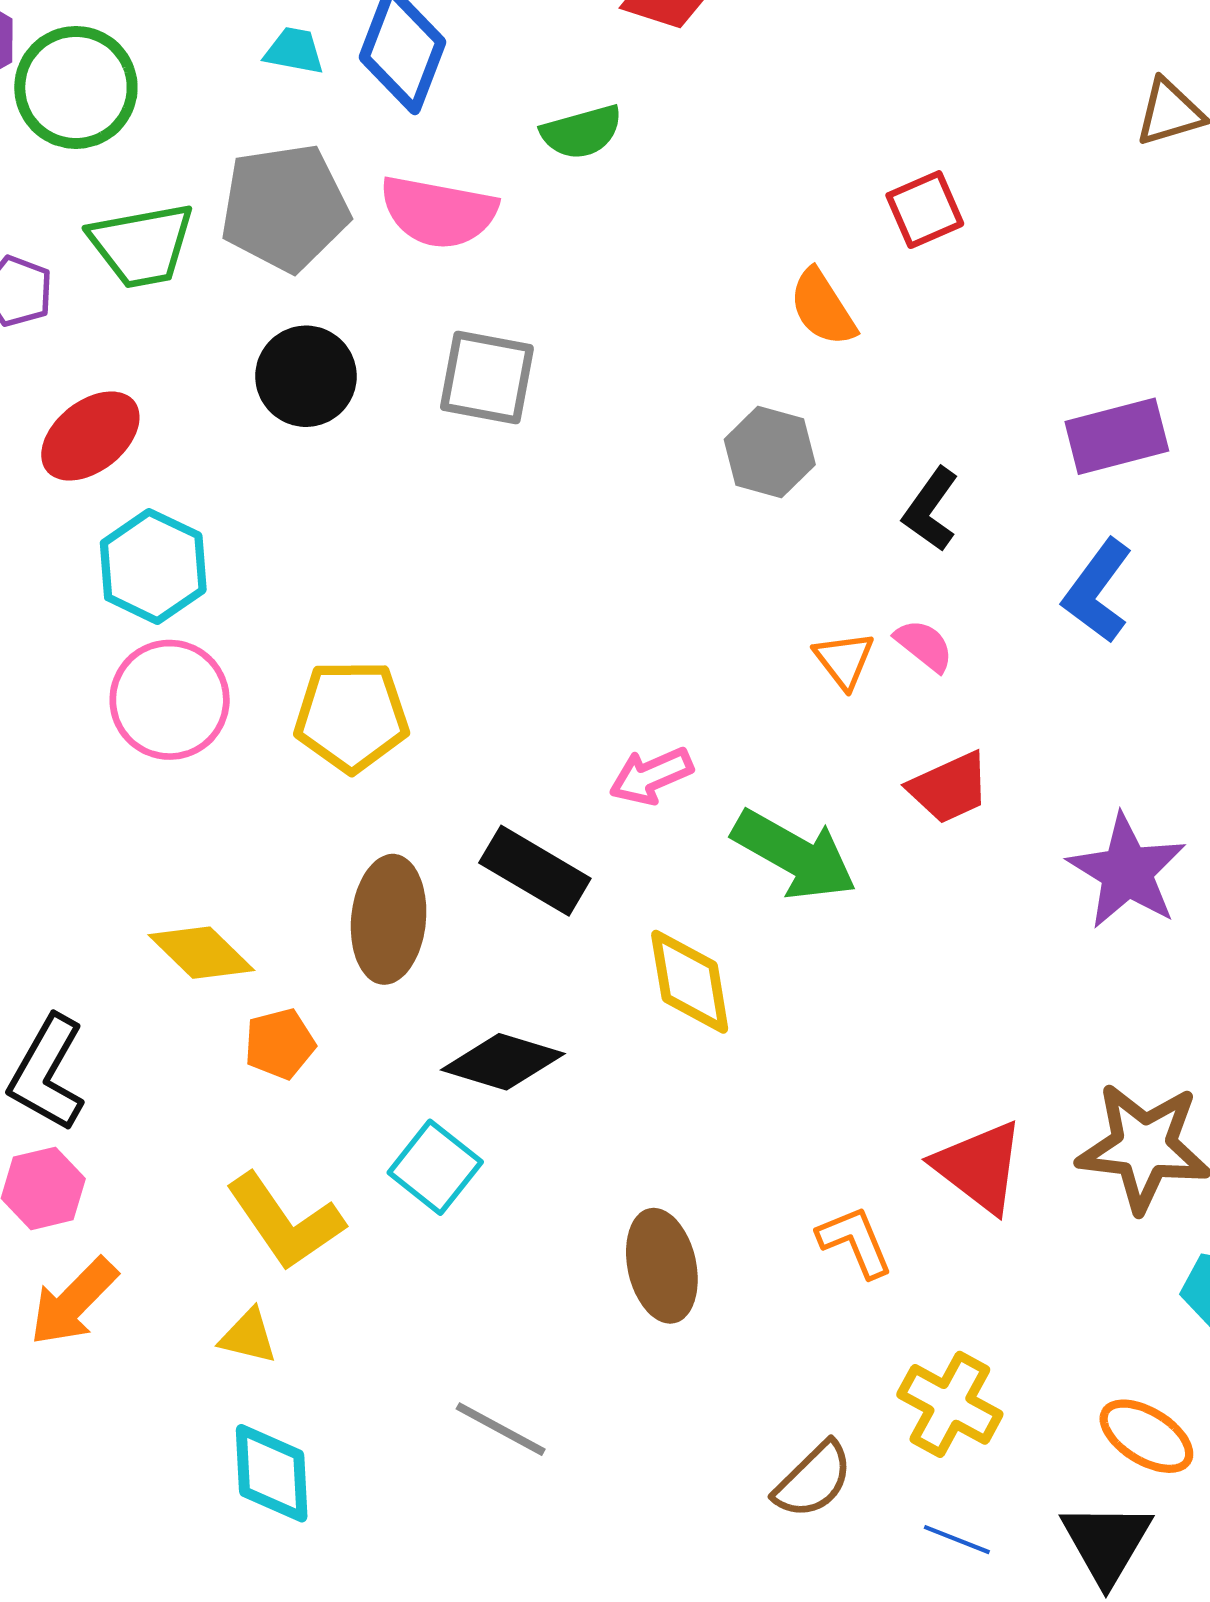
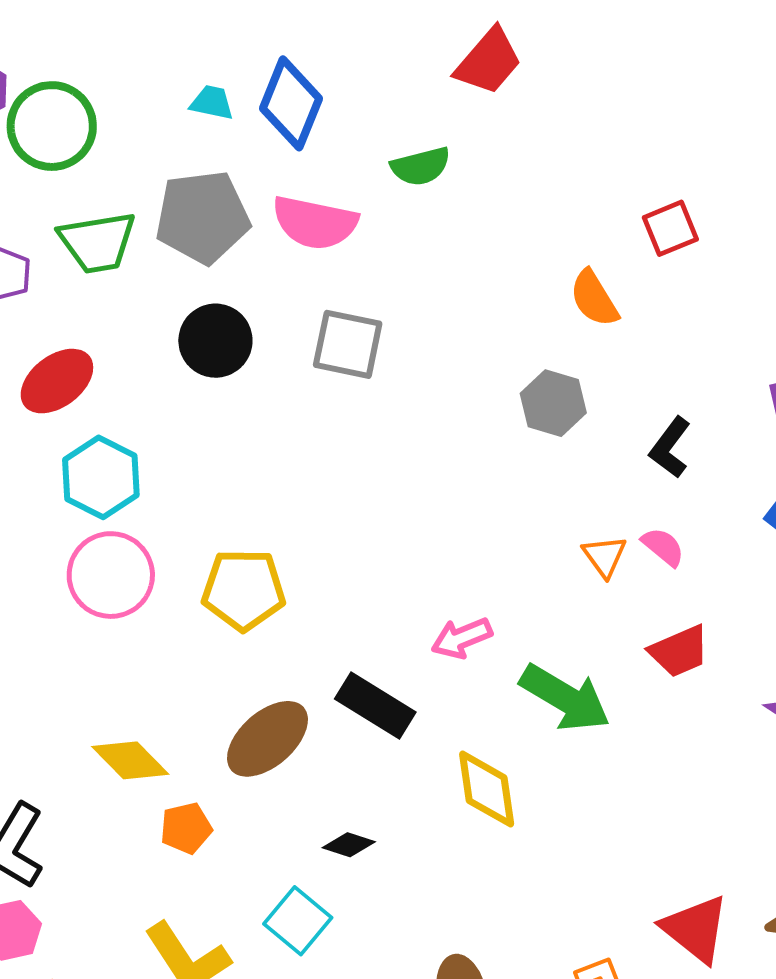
brown ellipse: (389, 919) -> (267, 739), turned 42
black diamond: (503, 1062) -> (349, 845), size x0.6

